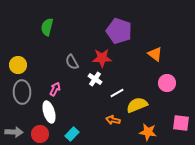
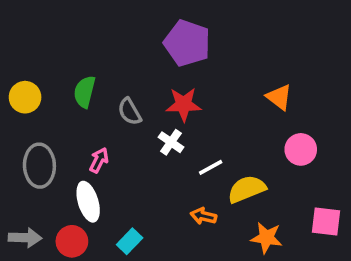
green semicircle: (47, 27) -> (85, 92), moved
purple pentagon: (119, 31) -> (187, 43), moved
yellow circle: (18, 65) -> (25, 97), moved

